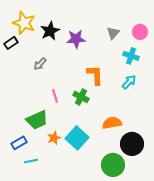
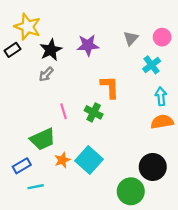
black star: (50, 31) -> (51, 50), moved
cyan cross: (131, 56) -> (152, 65), turned 35
cyan arrow: (129, 82) -> (161, 96), moved, turned -49
orange semicircle: (112, 123) -> (162, 122), moved

